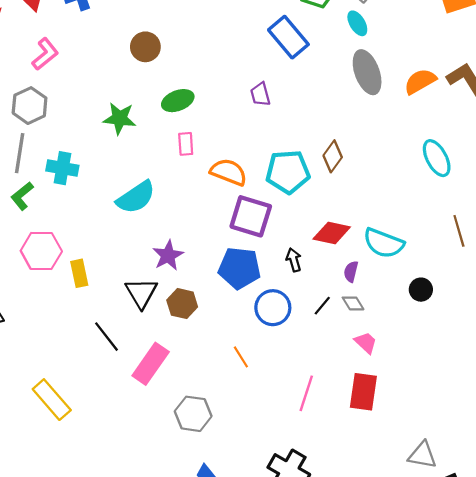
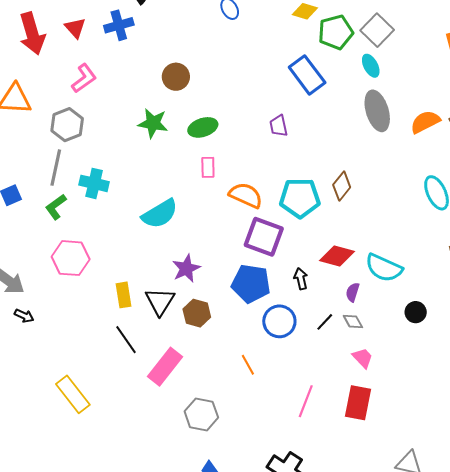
green star: (120, 118) -> (153, 123), moved
yellow rectangle: (79, 273) -> (124, 295), moved

